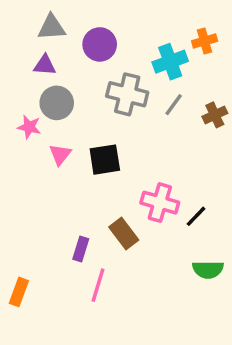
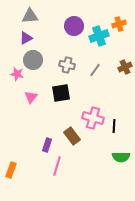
purple circle: (100, 44) -> (74, 26), moved
purple triangle: (45, 65) -> (26, 38), turned -32
gray cross: (127, 94) -> (67, 65), moved, size x0.7
gray line: (174, 105) -> (95, 70), moved
pink triangle: (60, 154) -> (31, 97), moved
black line: (196, 216) -> (114, 126), turned -40

